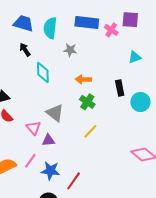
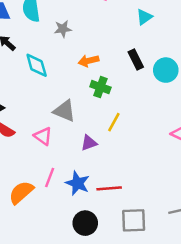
purple triangle: (48, 140) -> (89, 143), moved
blue star: (50, 171) -> (77, 183), turned 30
red line: (74, 181) -> (109, 188), turned 66

